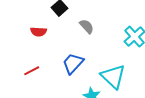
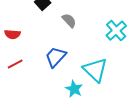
red semicircle: (39, 32) -> (13, 34), moved

